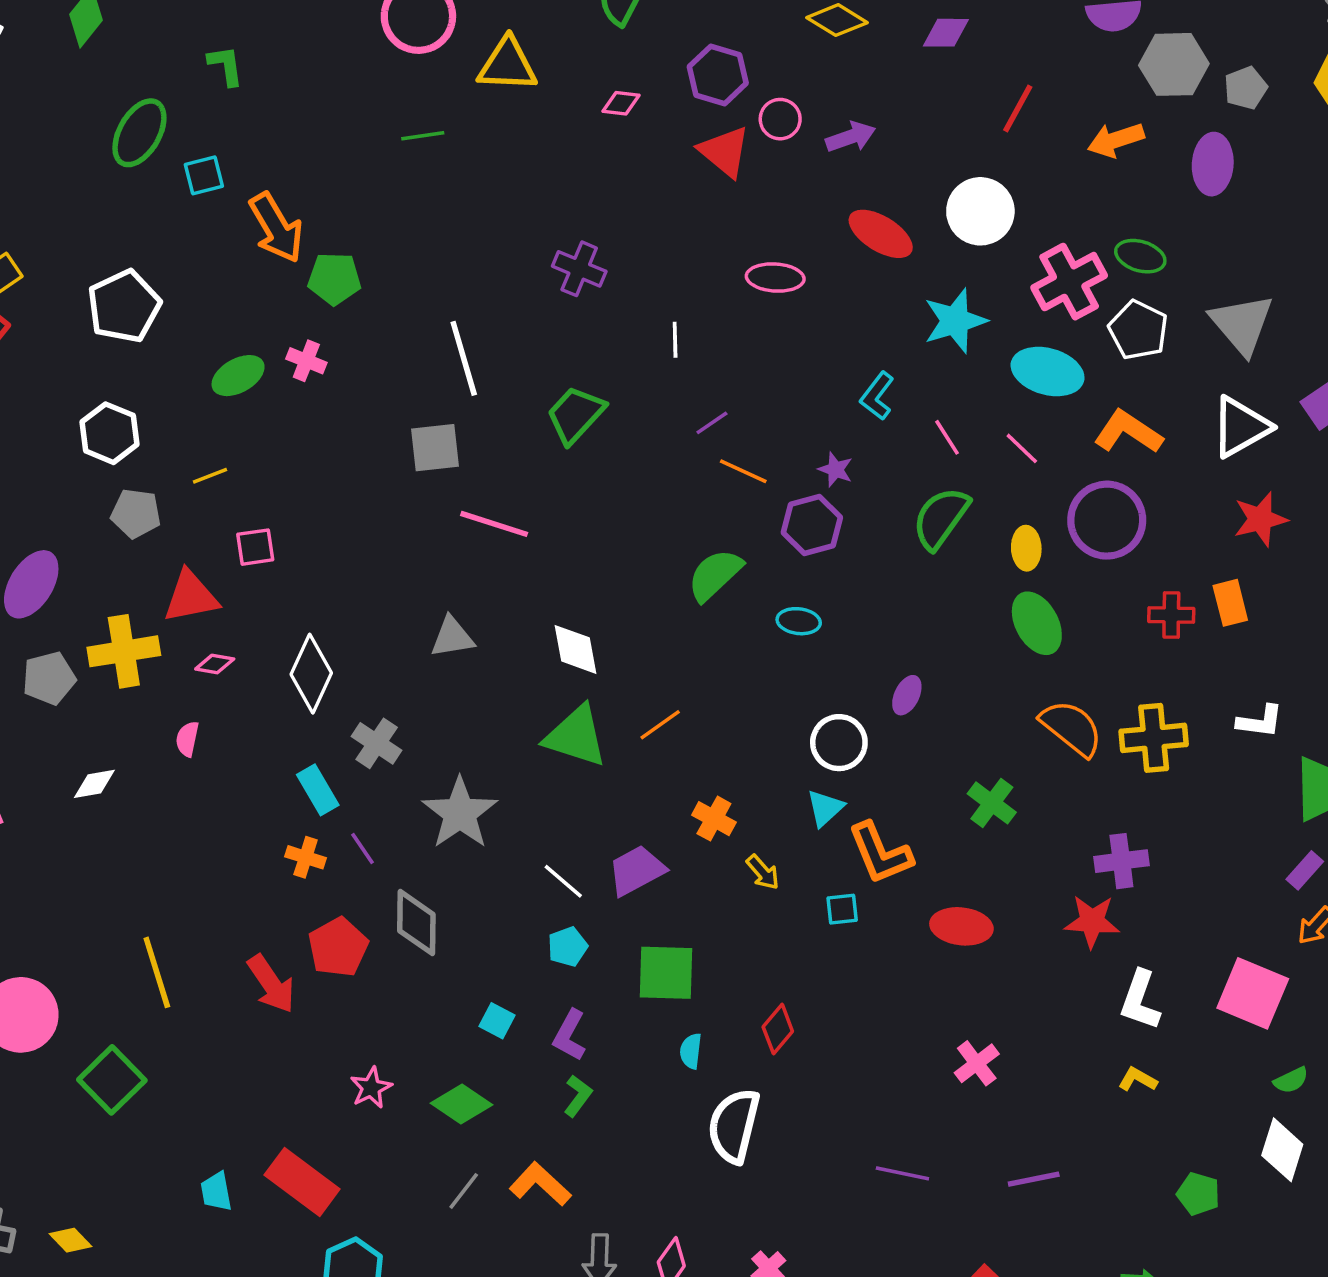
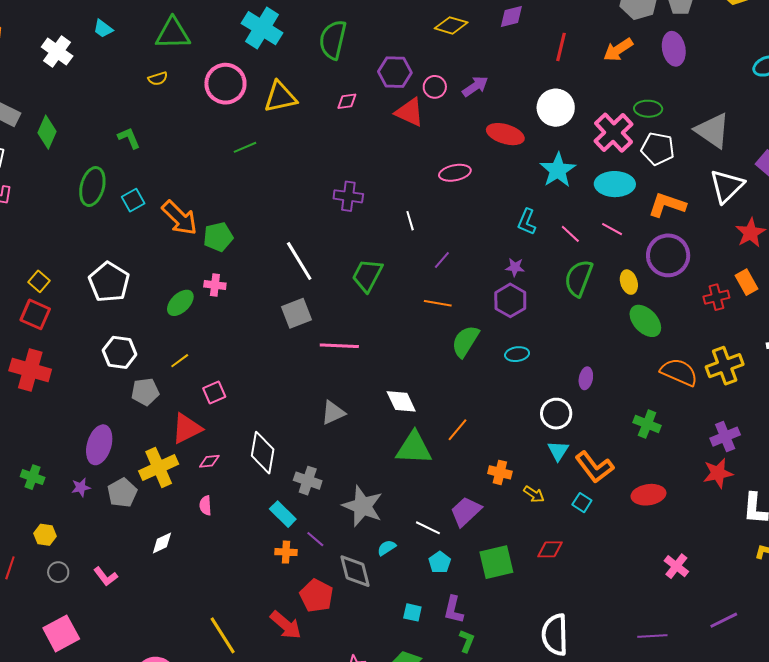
orange line: (743, 471) -> (438, 303), moved
cyan square: (842, 909) -> (582, 503), turned -36
red diamond: (778, 1029) -> (550, 549), moved, turned 64
cyan semicircle: (691, 1051) -> (387, 548), moved, turned 66

